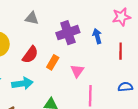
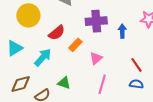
red line: (121, 51) -> (137, 65), moved, turned -49
cyan arrow: (22, 83) -> (43, 57), turned -54

